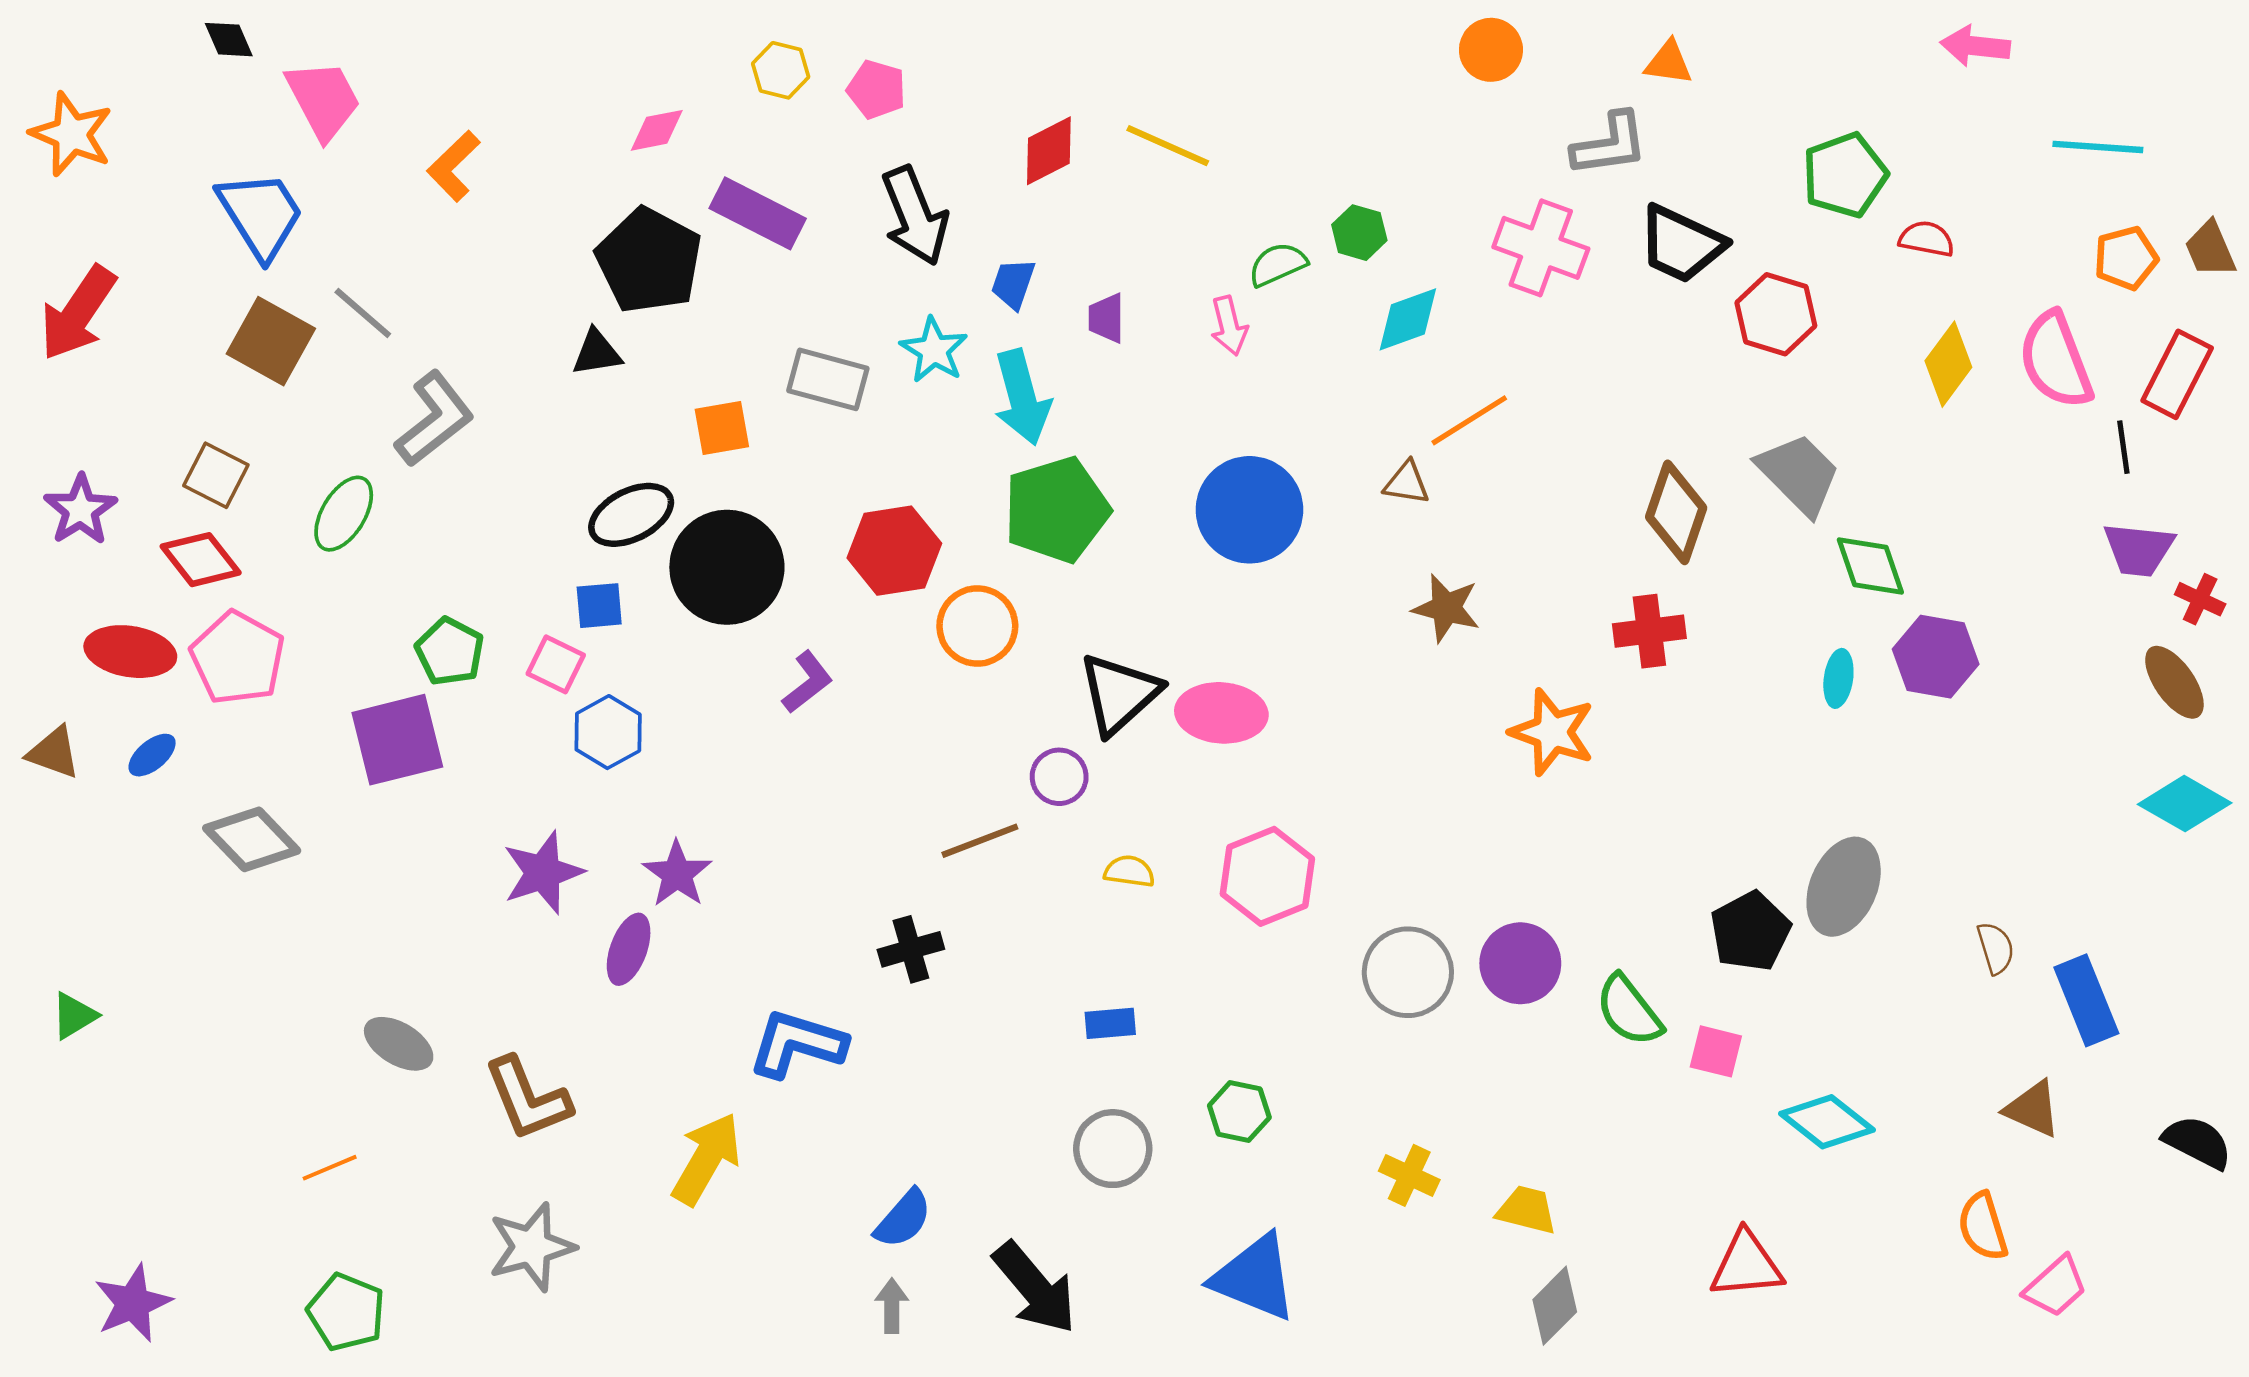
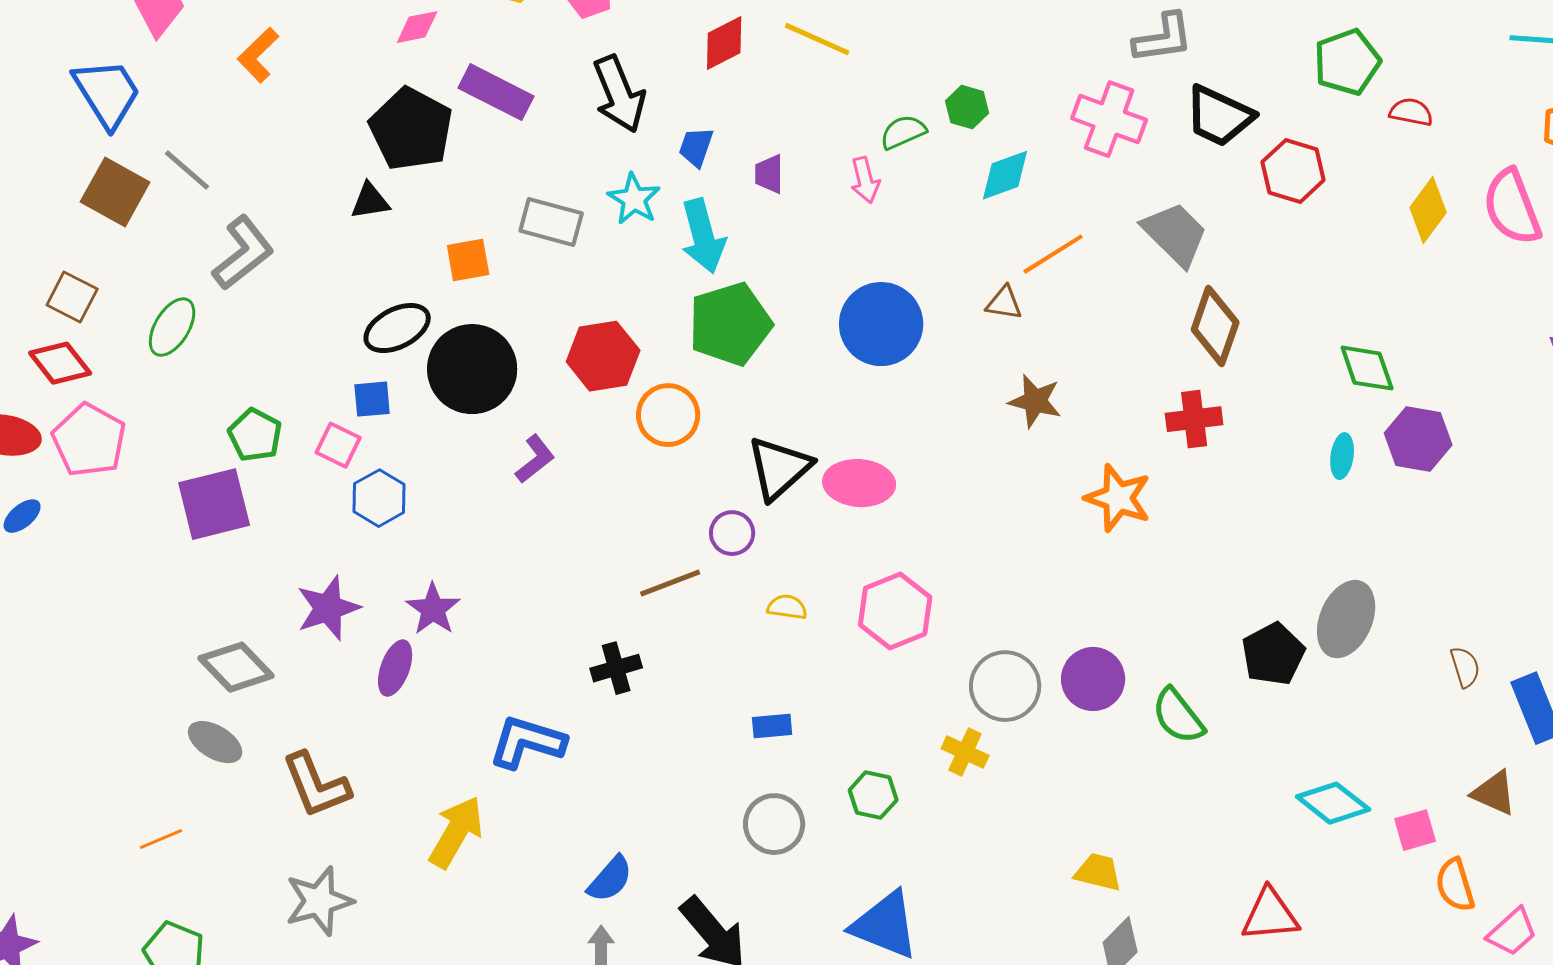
gray trapezoid: (1799, 474) -> (1175, 234), moved
gray diamond: (252, 839) -> (236, 667), moved
pink square: (1716, 1051) -> (1415, 830), moved, turned -30
yellow cross: (1409, 1175) -> (965, 752), moved

